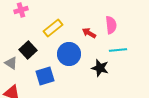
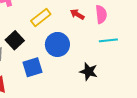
red arrow: (89, 33) -> (77, 14), moved
black star: (100, 68) -> (89, 71), moved

